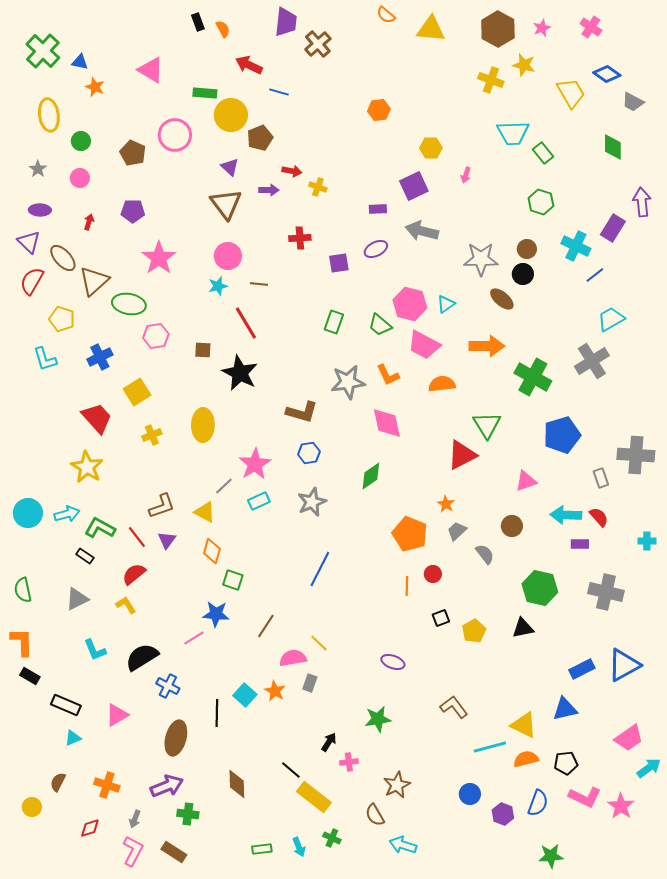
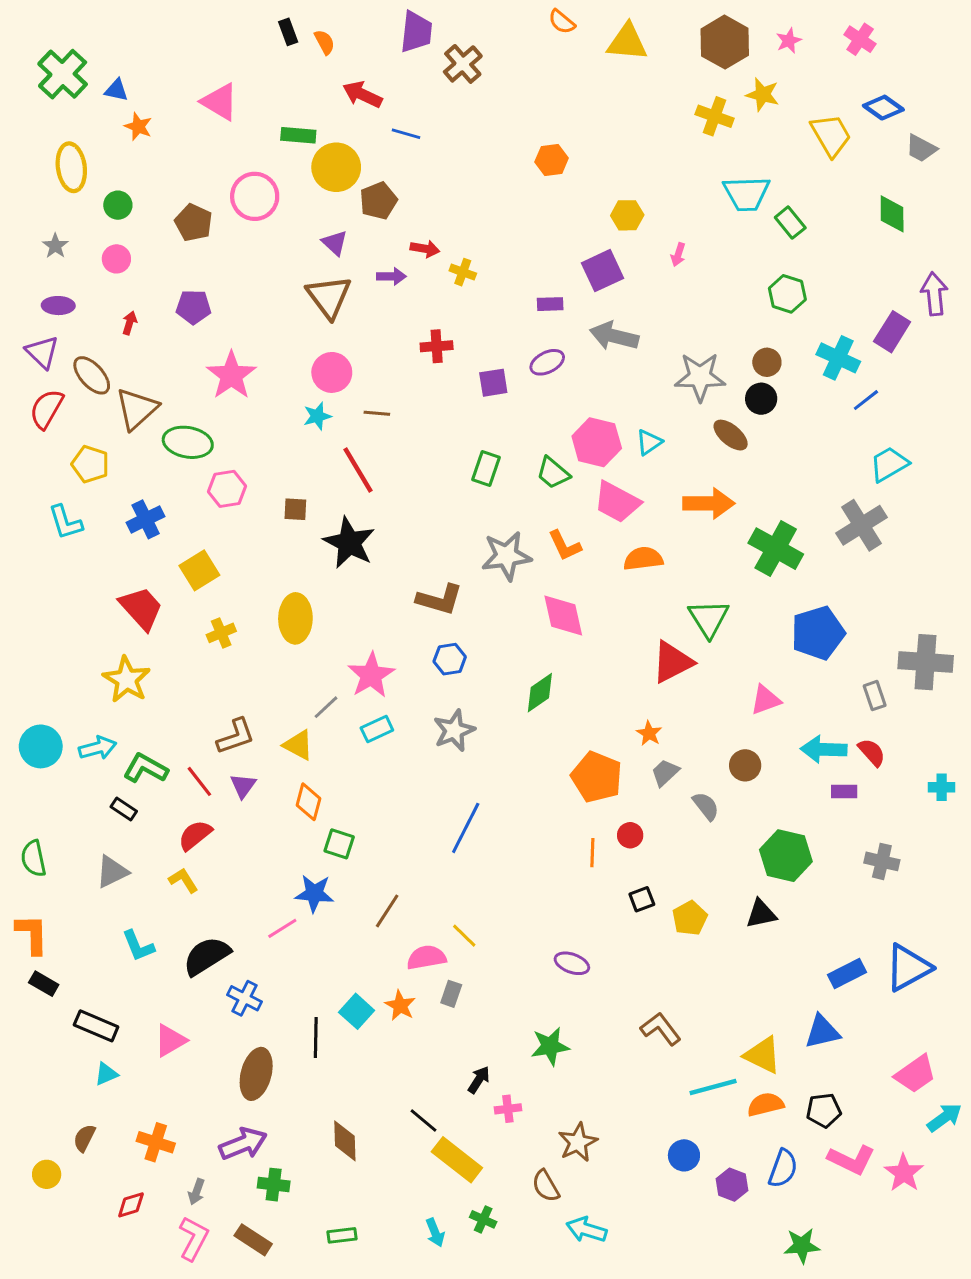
gray cross: (606, 592) -> (882, 861), size x0.7
green rectangle: (262, 849) -> (342, 1235), moved

